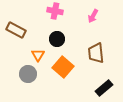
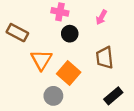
black circle: (57, 39) -> (70, 34), moved
orange triangle: (38, 55) -> (41, 60), size x1.5
gray circle: (28, 74) -> (53, 96), moved

